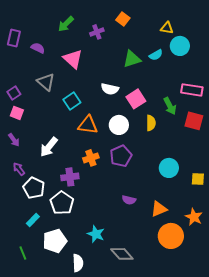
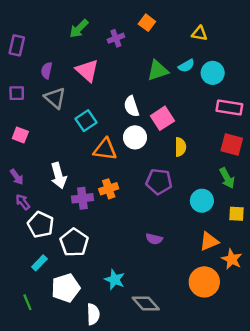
cyan circle: (180, 46) -> (213, 73), moved
purple semicircle: (38, 48) -> (47, 70), moved, turned -104
white semicircle: (110, 89) -> (131, 106), turned 60
purple square: (14, 93) -> (17, 93), moved, turned 32
green arrow: (170, 106) -> (227, 178), moved
white circle: (119, 125) -> (135, 137), moved
purple arrow: (14, 140) -> (17, 177), moved
white arrow: (49, 147) -> (59, 176), turned -55
purple pentagon: (121, 156) -> (159, 182), moved, turned 30
purple cross: (70, 177) -> (82, 198), moved
orange triangle: (159, 209) -> (209, 241), moved

